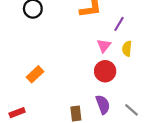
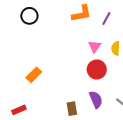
purple line: (119, 24) -> (106, 18), moved

